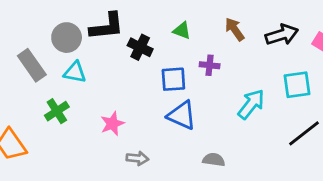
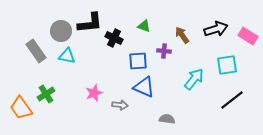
brown arrow: (235, 29) -> (182, 35), moved
green cross: (57, 111) -> (46, 94), moved
gray arrow: (137, 158) -> (120, 105), moved

